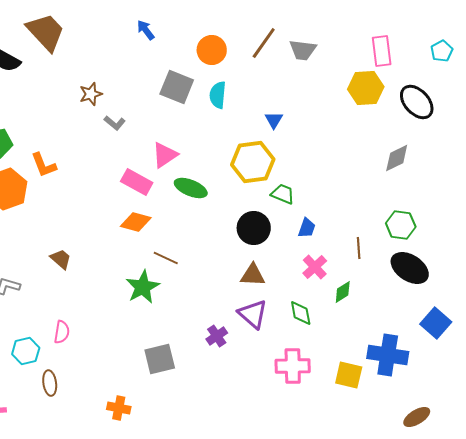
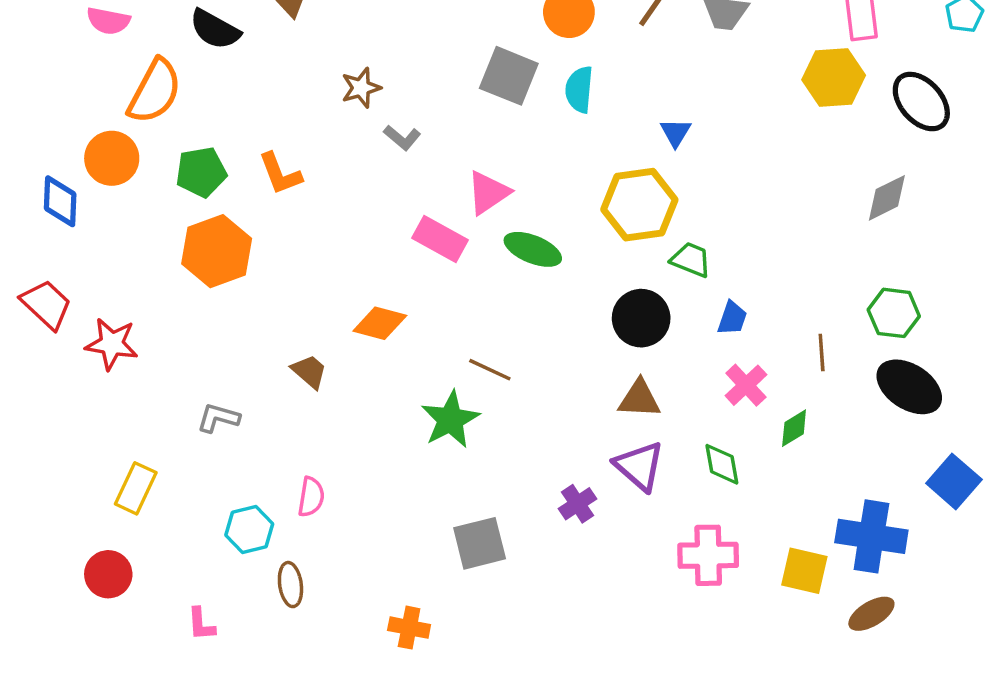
orange L-shape: (44, 165) -> (280, 174), moved
orange diamond: (136, 222) -> (380, 323), moved
brown ellipse: (417, 417) -> (871, 614), moved

